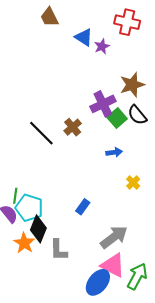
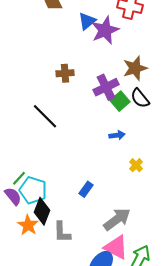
blue triangle: (84, 37) -> (87, 21), turned 48
purple star: (102, 46) -> (105, 30), size x1.8
brown cross: (73, 127) -> (65, 73), moved, turned 36
green line: (15, 196) -> (19, 178), turned 35

